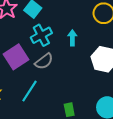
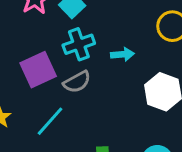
cyan arrow: (72, 38) -> (122, 54), turned 77

